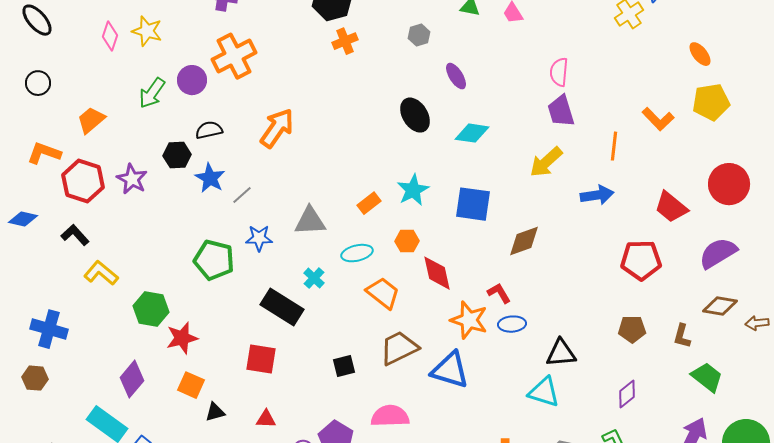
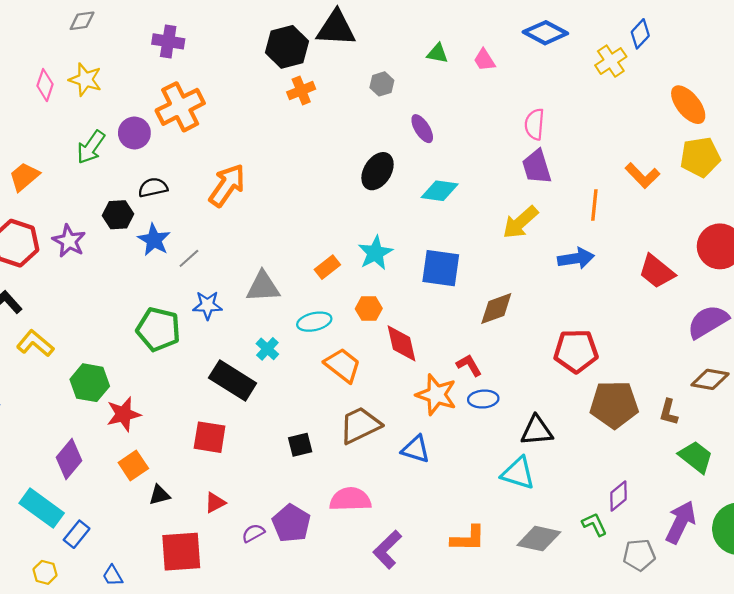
orange ellipse: (700, 54) -> (688, 105), size x1.5
black ellipse: (415, 115) -> (378, 171), turned 64
red pentagon: (641, 260) -> (576, 351), moved
brown pentagon: (632, 329) -> (614, 404), size x1.6
blue triangle: (450, 370) -> (416, 449), size x0.7
orange square: (191, 385) -> (133, 466), turned 32
purple diamond: (627, 394) -> (618, 496), moved
red triangle: (266, 419) -> (215, 503), turned -30

